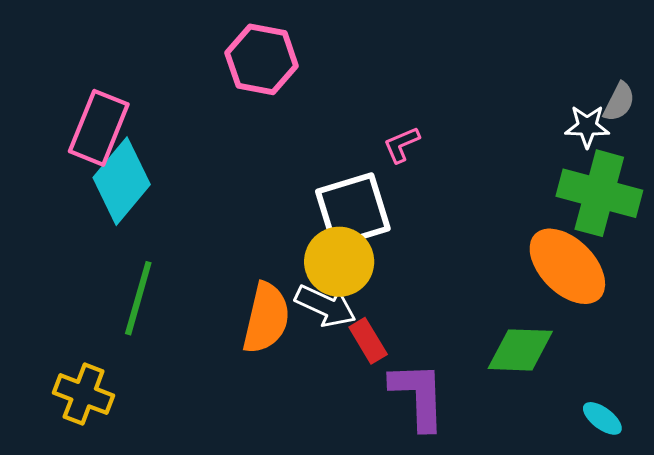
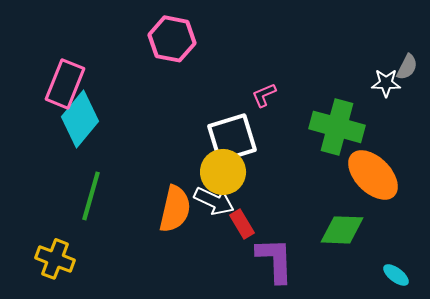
green cross: (599, 193) -> (337, 127), moved

